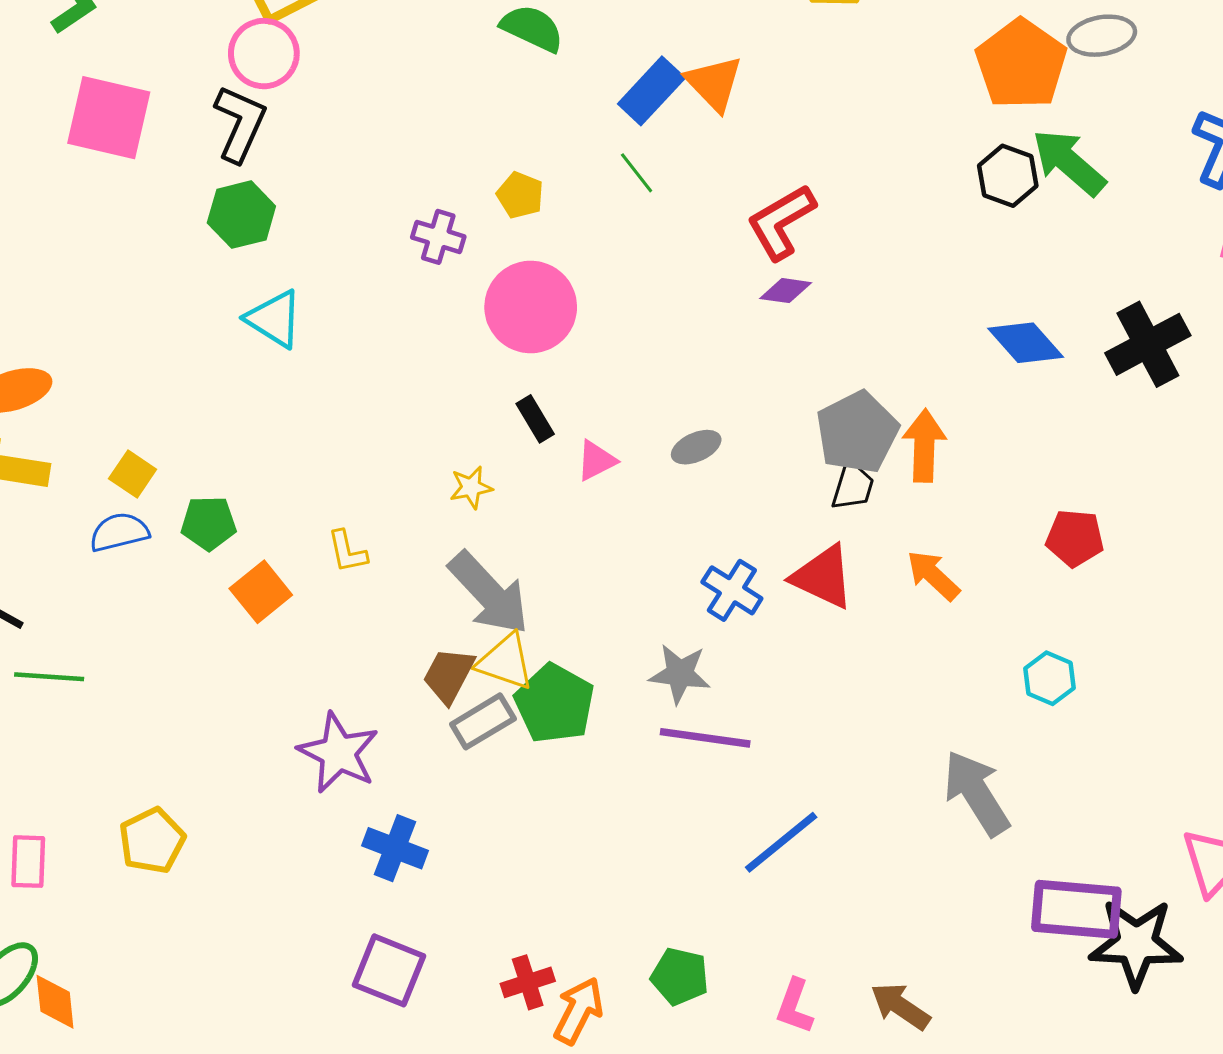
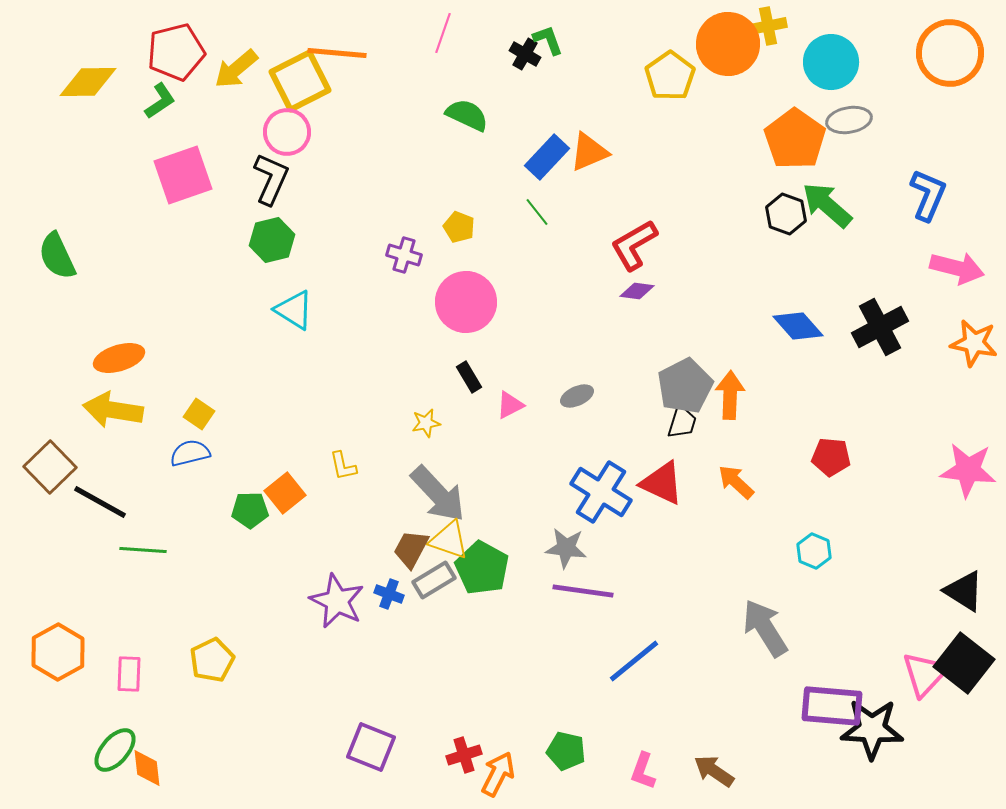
orange triangle: (714, 83) -> (589, 152), turned 51
pink square: (109, 118) -> (183, 175), turned -32
green pentagon: (209, 523) -> (250, 510), moved
blue cross: (732, 590) -> (601, 492), size x1.5
blue cross: (395, 848) -> (389, 594), moved, size x0.7

